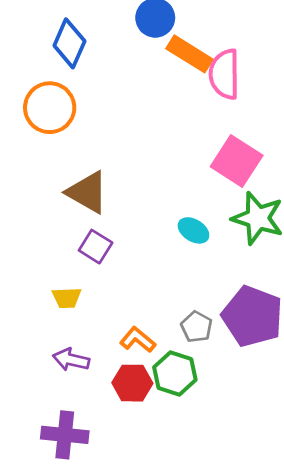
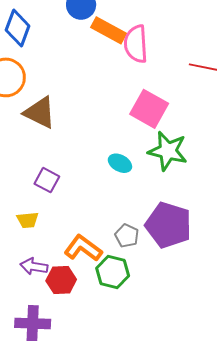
brown triangle: (87, 192) -> (40, 113), moved
orange L-shape: (138, 340) -> (83, 248), size x1.4
red hexagon: (132, 383) -> (61, 280), moved

